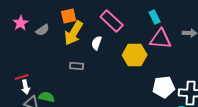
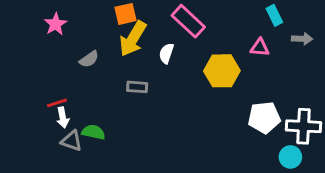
cyan rectangle: (155, 17) -> (274, 15), moved
gray semicircle: (43, 30) -> (89, 59), moved
pink triangle: (161, 39) -> (260, 47), size x0.6

